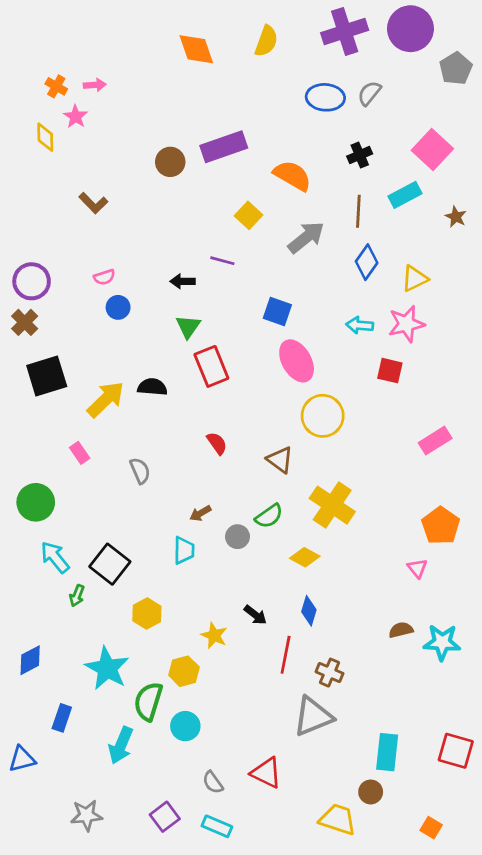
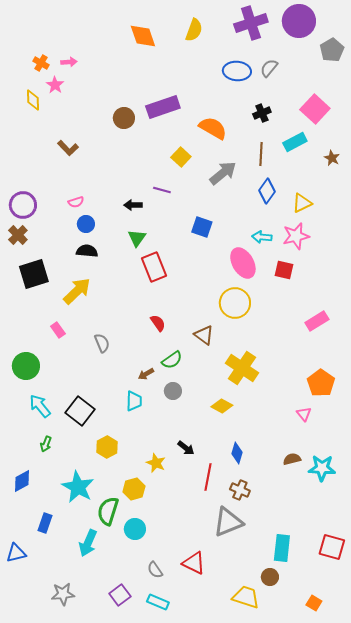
pink ellipse: (297, 361) -> (243, 263), moved
black semicircle: (152, 387) -> (87, 251), moved
green semicircle: (269, 516) -> (172, 360), moved
green arrow: (77, 596) -> (46, 444), moved
blue diamond: (309, 611) -> (237, 453), moved

